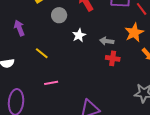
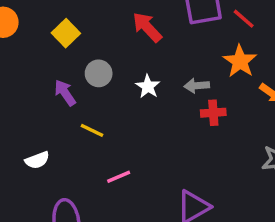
gray circle: (59, 15) -> (99, 73), moved
purple arrow: (19, 28) -> (65, 93), moved

